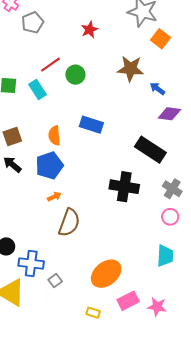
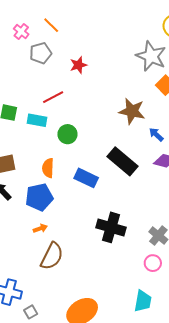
red star: (90, 30) -> (78, 65), moved
green circle: (75, 75) -> (67, 134), moved
cyan rectangle: (37, 90) -> (37, 120), turned -54
blue rectangle: (91, 125) -> (86, 178), moved
black rectangle: (150, 150) -> (122, 161), moved

